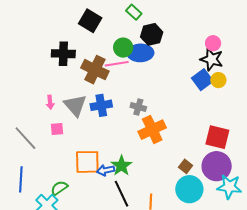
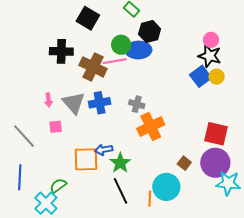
blue arrow: (106, 170) -> (104, 150), moved
cyan circle: (189, 189) -> (166, 187), moved

